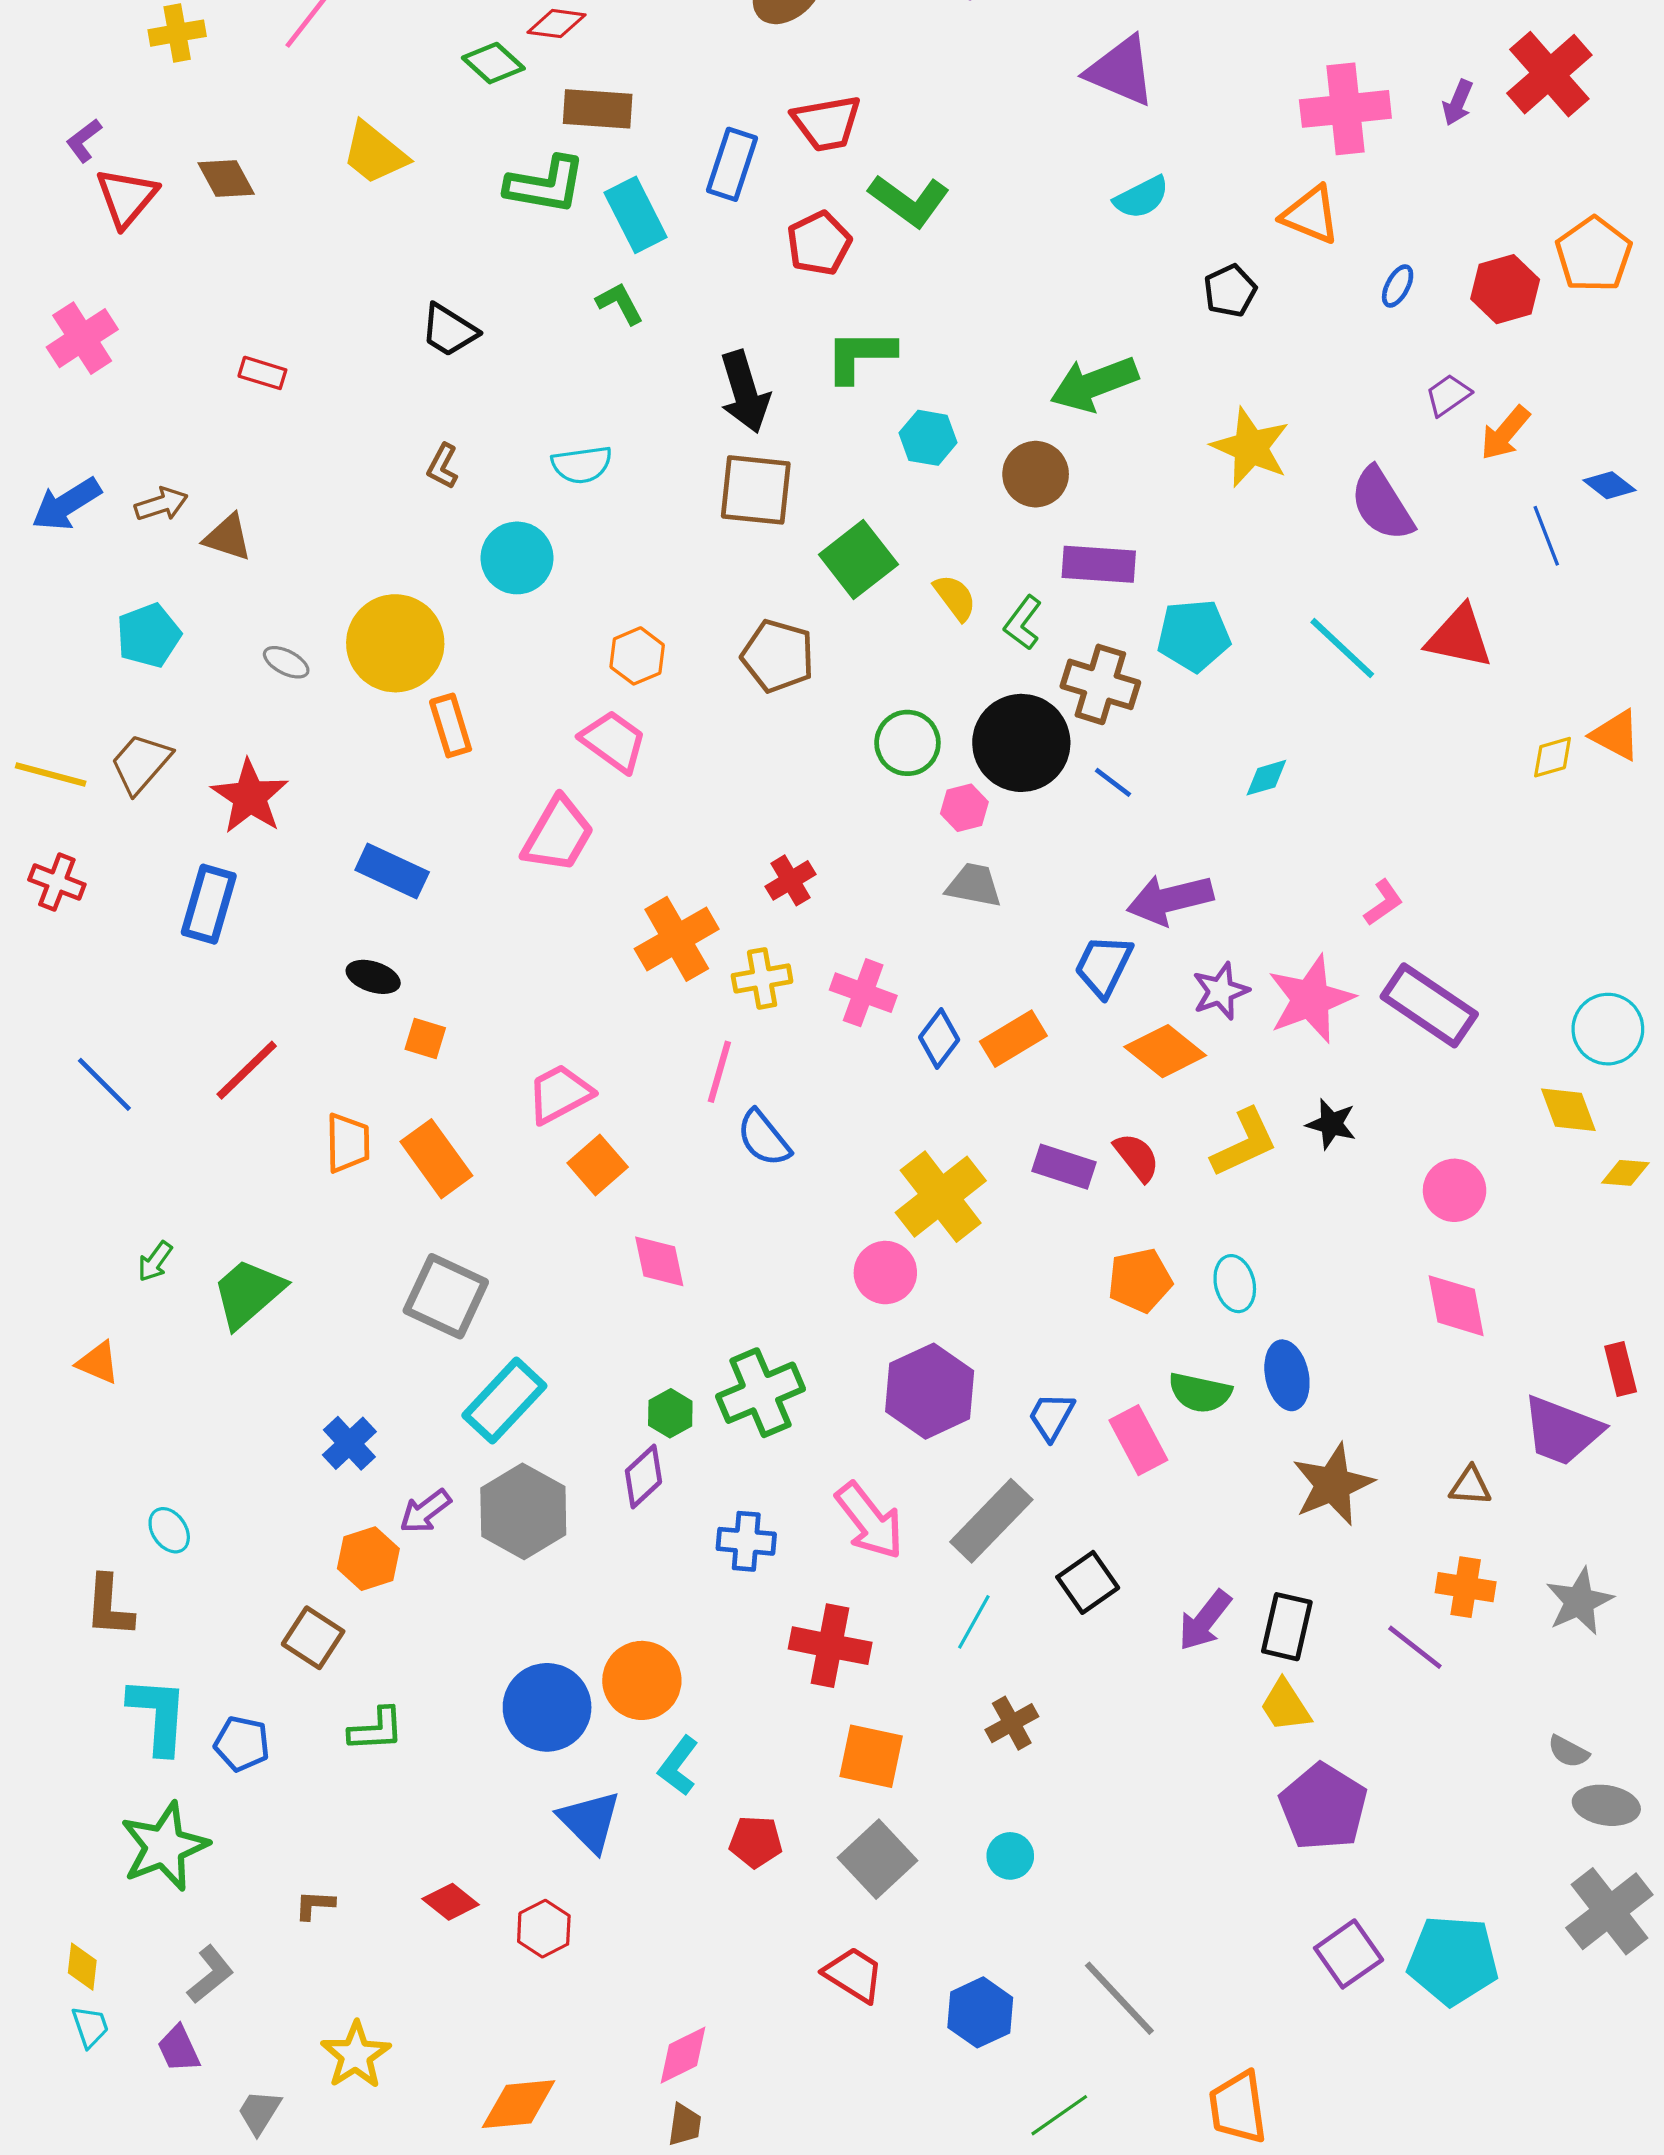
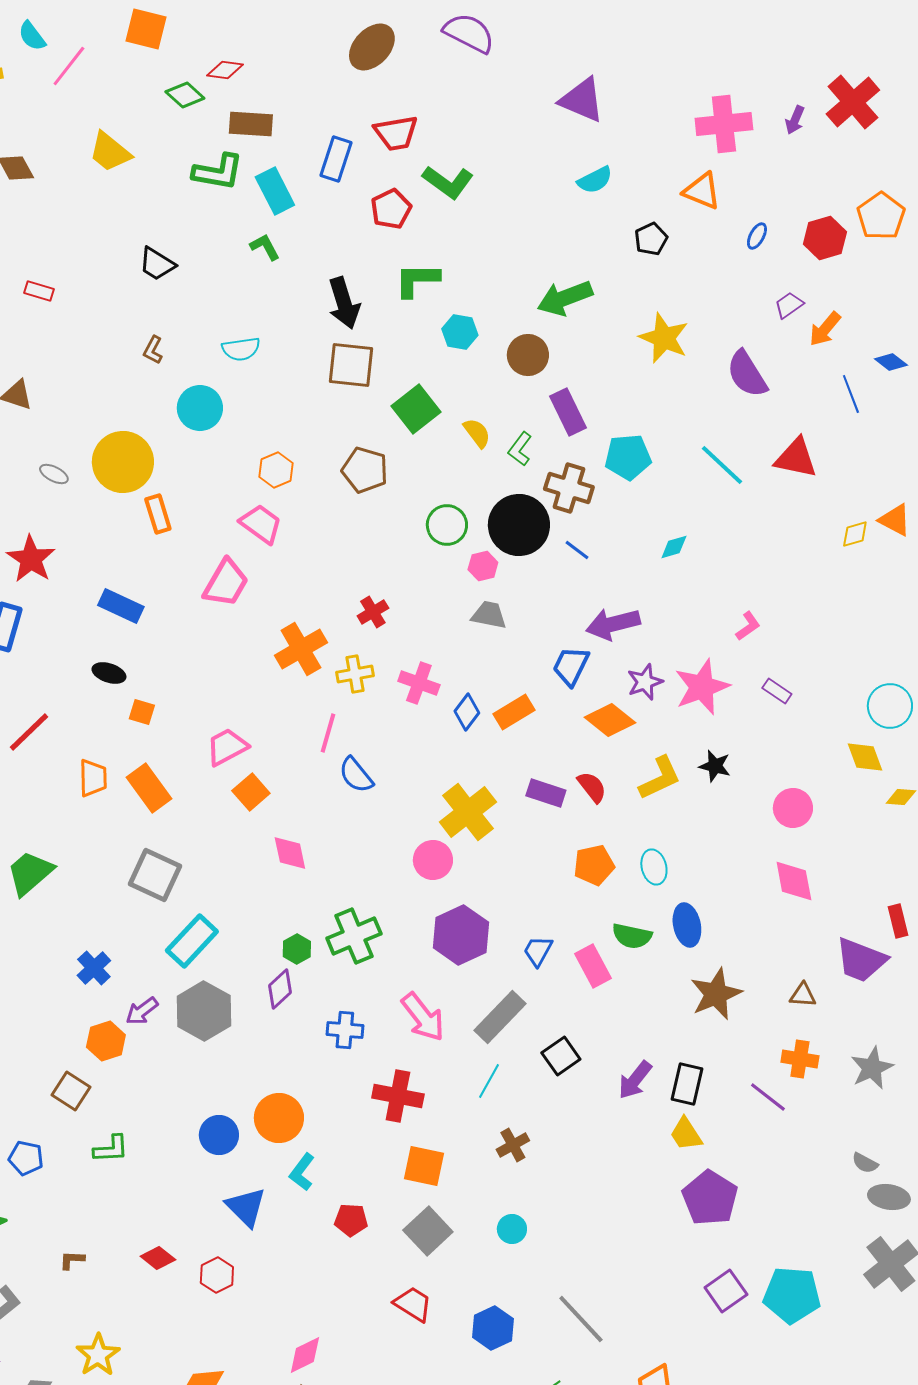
purple rectangle: (1099, 564) -> (568, 412), turned 60
purple rectangle: (1429, 1005) -> (777, 691), size x0.5
blue circle: (547, 1707) -> (219, 1135), size x0.7

